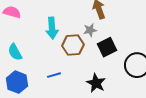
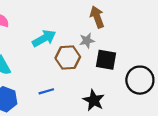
cyan arrow: (52, 28) -> (44, 38), turned -115
black square: (107, 47) -> (106, 60), turned 36

